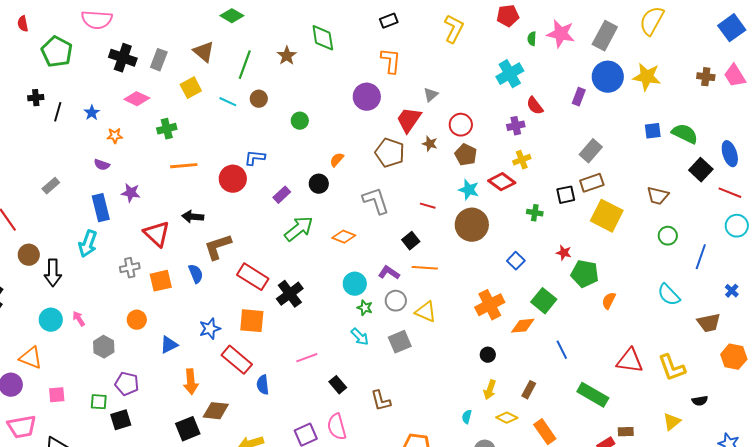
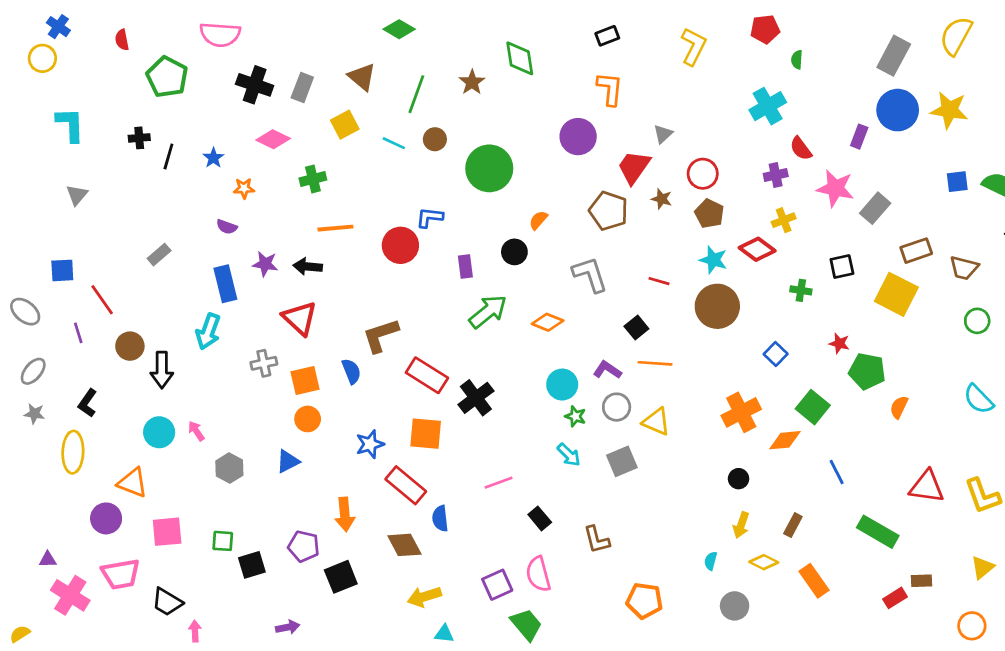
pink star: (561, 34) -> (835, 188), moved
green circle: (300, 121) -> (489, 168), size x2.0
brown rectangle: (592, 183) -> (916, 251), moved
purple rectangle: (282, 195) -> (465, 267), turned -54
black arrow: (193, 217) -> (308, 267), moved
orange circle: (137, 320) -> (308, 419), moved
blue triangle: (169, 345) -> (288, 461), moved
purple pentagon: (127, 384) -> (304, 546), moved
pink square: (57, 395) -> (167, 532), size x1.4
brown diamond: (216, 411) -> (404, 545), moved, turned 56

